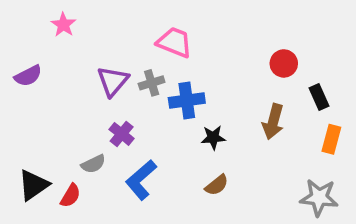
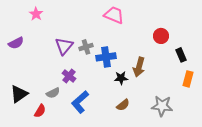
pink trapezoid: (174, 42) -> (114, 15), moved
brown arrow: (273, 122) -> (139, 67), moved
black triangle: (33, 185) -> (19, 94), moved
gray star: (319, 197) -> (162, 106), moved

